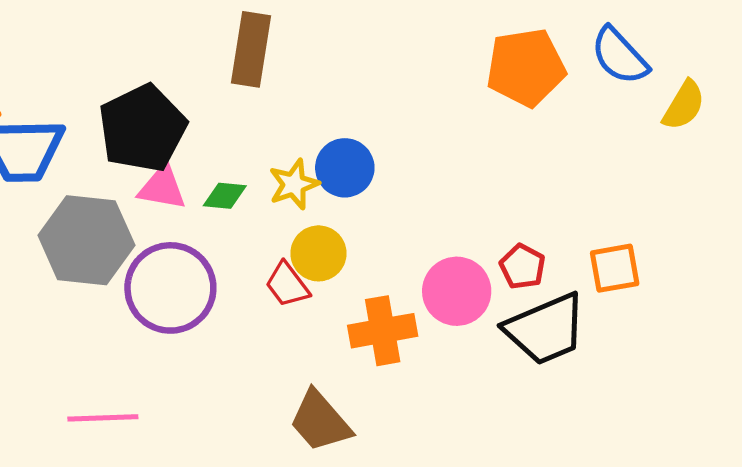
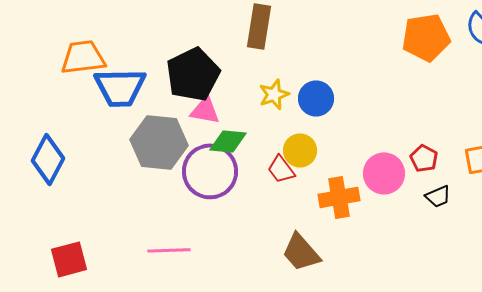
yellow star: (294, 184) -> (274, 94), moved
green diamond: (225, 196) -> (228, 141), moved, size x1.4
black trapezoid: (546, 329) -> (438, 196), size x0.5

